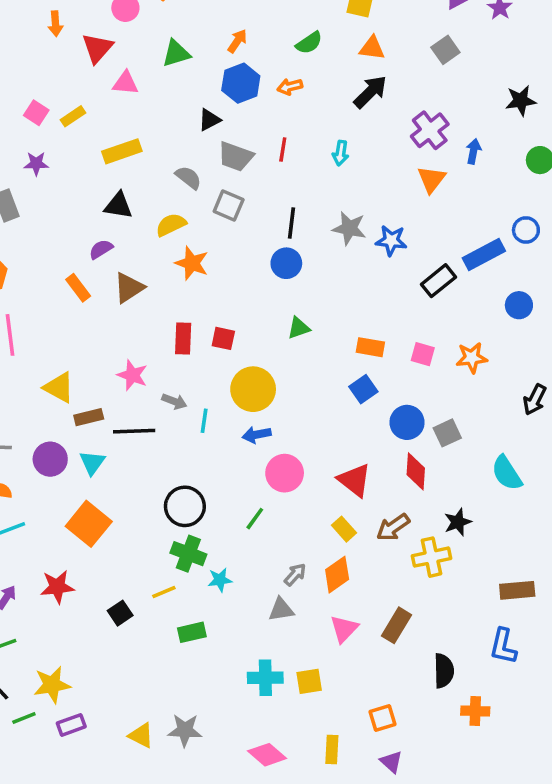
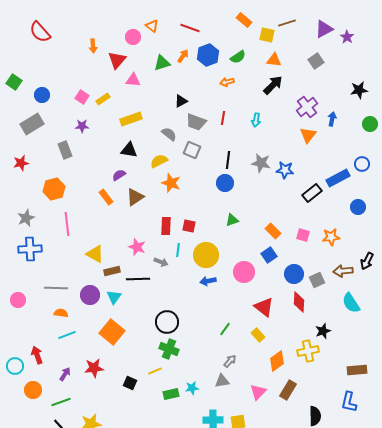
orange arrow: (237, 41) -> (183, 56), moved
blue hexagon: (241, 83) -> (208, 55), moved
orange rectangle: (370, 347) -> (273, 231), turned 35
cyan line: (204, 421) -> (178, 250), moved
pink circle: (285, 473) -> (244, 272), moved
green line: (255, 519) -> (225, 329), moved
brown arrow: (393, 527) -> (343, 271), moved, turned 30
orange diamond: (337, 575) -> (277, 361), moved
cyan star: (220, 580) -> (192, 388), moved
black square: (120, 613) -> (130, 383), turned -32

